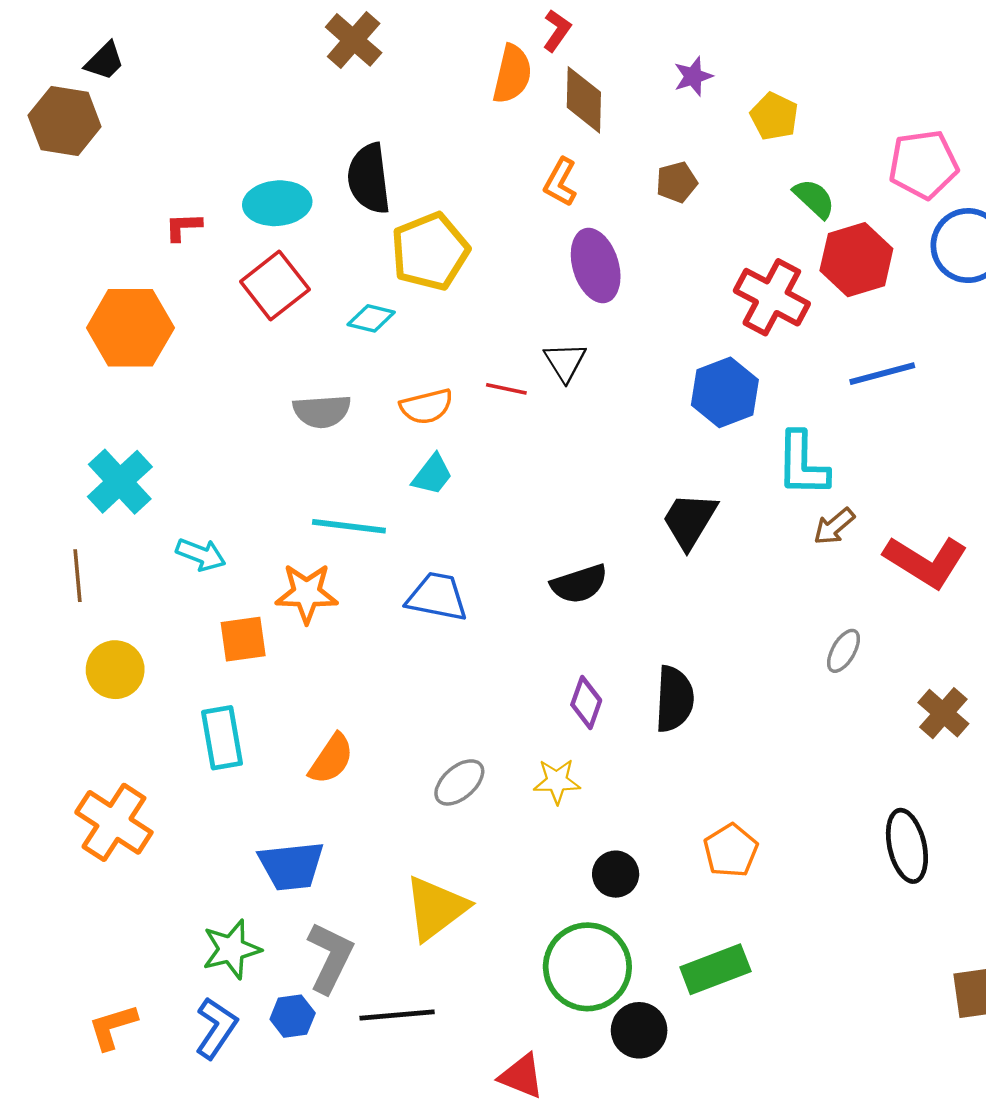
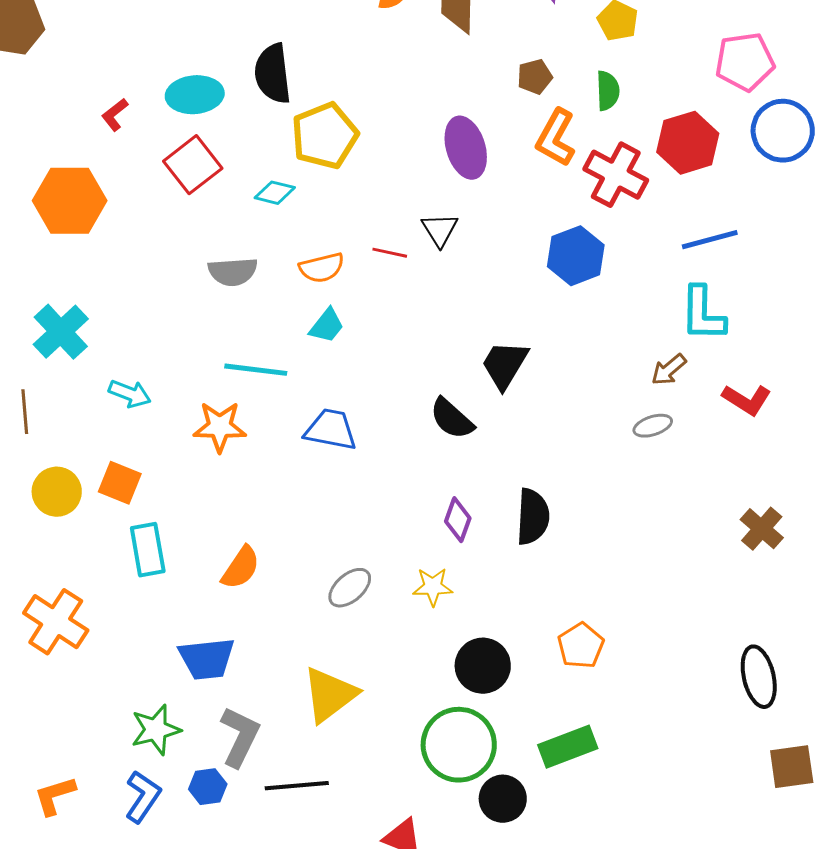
orange L-shape: (560, 182) -> (556, 138), moved, size x1.4
green semicircle: (814, 199) -> (608, 91), moved, turned 45
red L-shape: (183, 227) -> (115, 115), turned -36
cyan L-shape: (802, 464) -> (703, 314), moved
black trapezoid: (690, 520) -> (505, 365), moved
red L-shape: (926, 562) -> (747, 400), size x0.7
black semicircle: (579, 584) -> (452, 419), turned 60
orange square: (243, 639) -> (120, 483), moved, turned 30
gray ellipse: (844, 651) -> (653, 426), moved, turned 42
black ellipse: (907, 846) -> (759, 677), moved
black circle: (616, 874) -> (483, 666), size x1.4

